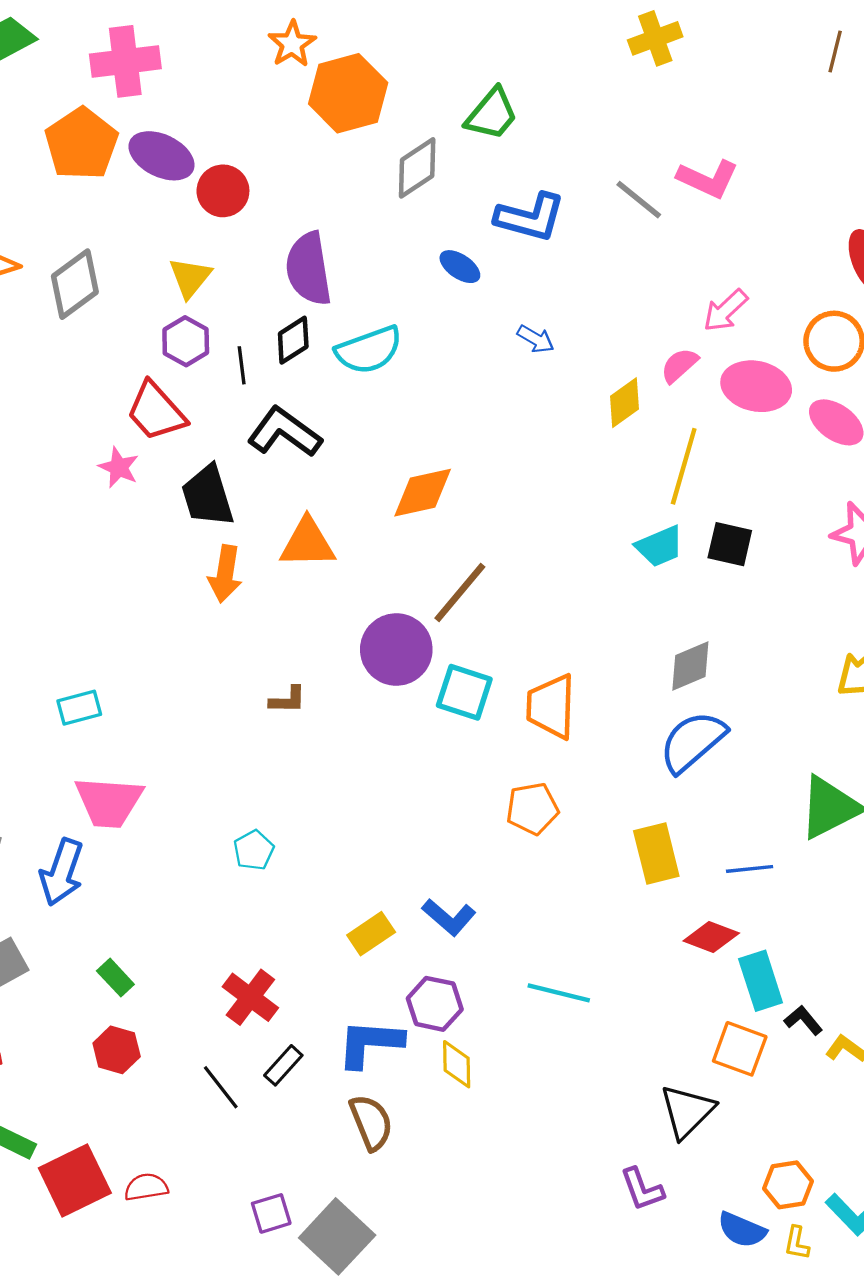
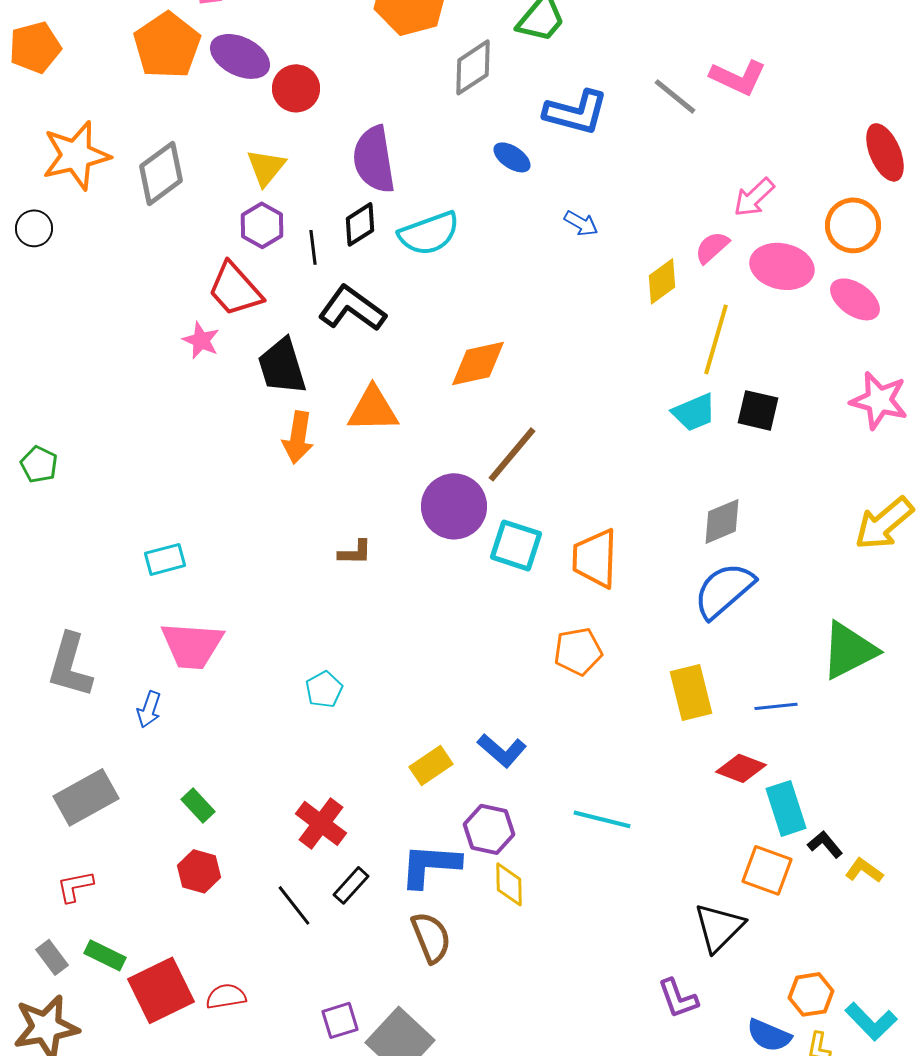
blue arrow: (62, 872) -> (149, 709), size x0.6

